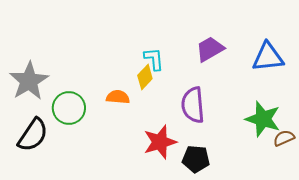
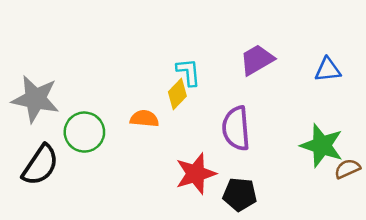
blue triangle: (268, 57) -> (328, 70), size x0.7
gray star: (29, 81) -> (35, 99), turned -30

